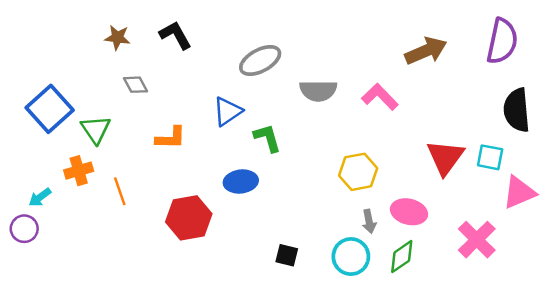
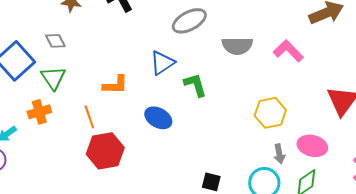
gray diamond: (136, 85) -> (55, 41), moved
blue ellipse: (241, 182) -> (158, 118), moved, turned 36
orange line: (120, 191) -> (89, 117), moved
red hexagon: (189, 218) -> (105, 151), moved

